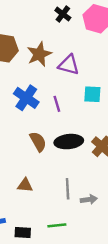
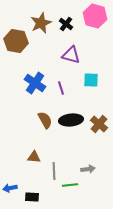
black cross: (63, 14) -> (66, 24), moved
brown star: (39, 54) -> (41, 23), moved
gray line: (68, 189) -> (54, 171), moved
green line: (57, 225) -> (70, 185), moved

